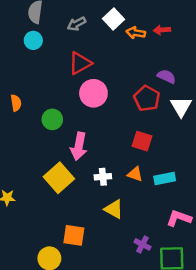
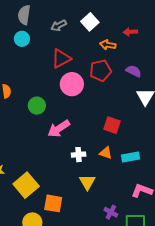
orange arrow: (136, 33) -> (108, 45), moved
red pentagon: (147, 98) -> (101, 71), moved, turned 30
pink arrow: (79, 146) -> (59, 129), turned 45
yellow square: (59, 178) -> (26, 185), moved
yellow triangle: (114, 209) -> (87, 182), turned 30

